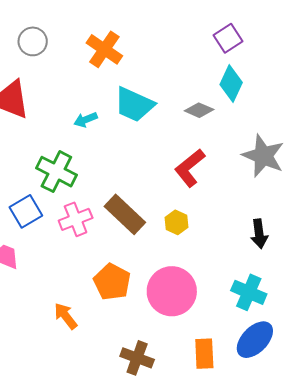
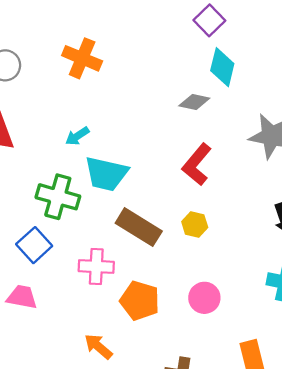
cyan trapezoid: (134, 105) -> (106, 174), moved
pink cross: (76, 219) -> (96, 267), moved, turned 36
pink circle: (172, 291) -> (204, 298), size x0.6

